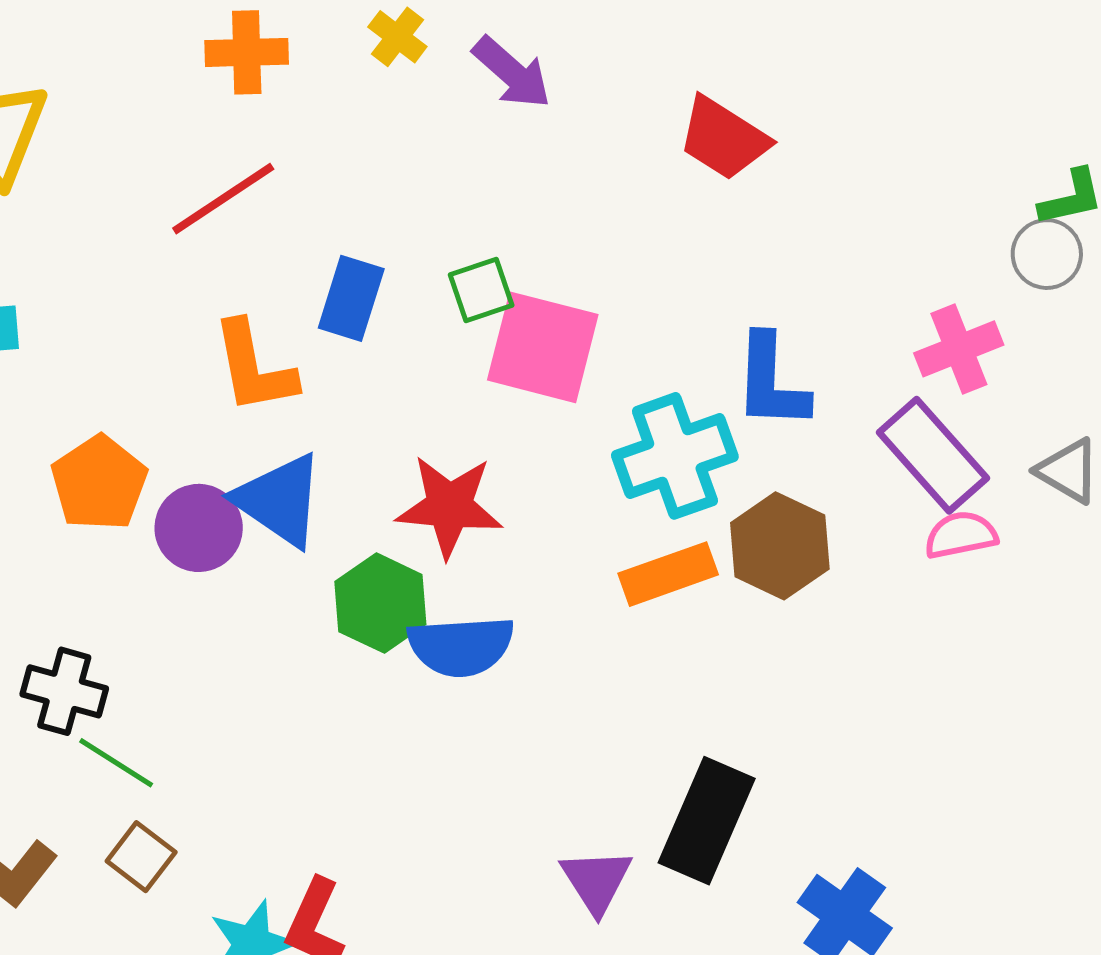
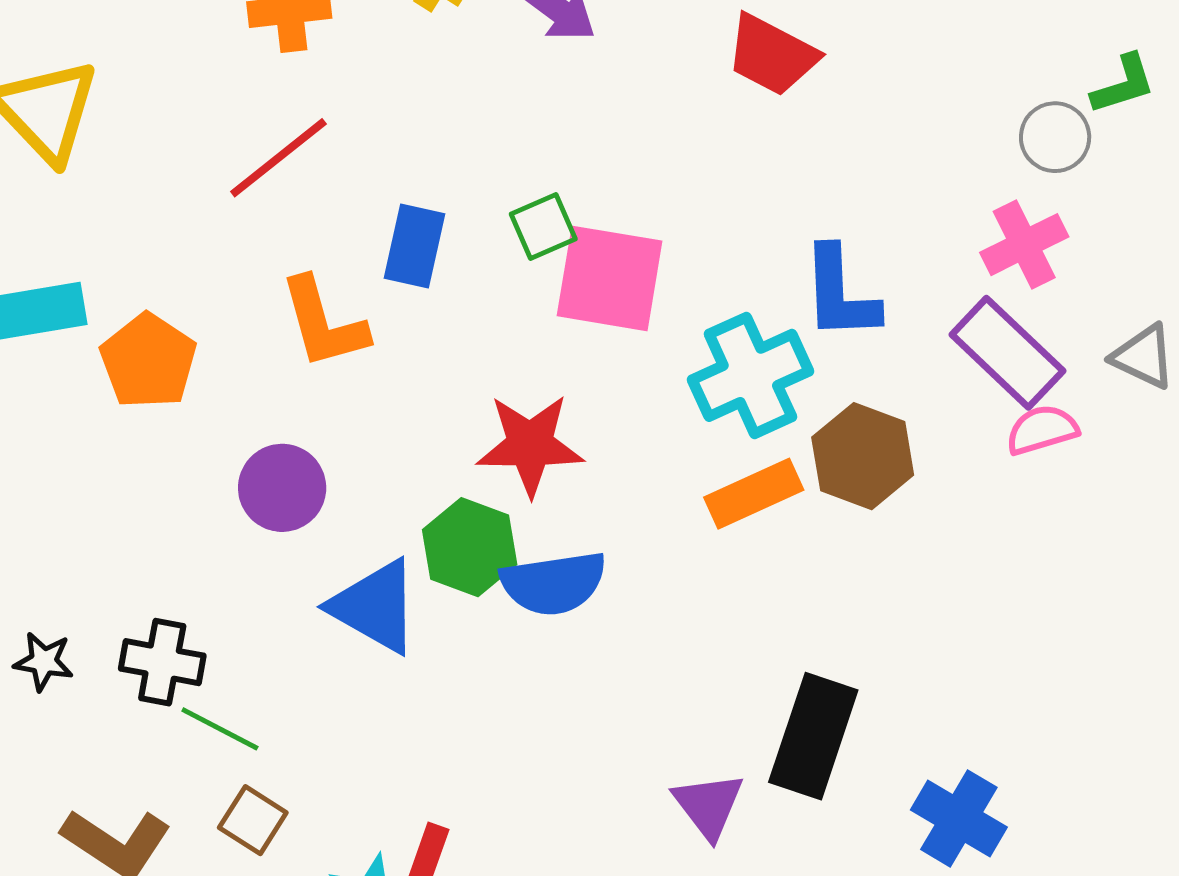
gray circle: (1047, 254) -> (1055, 137), moved
orange pentagon: (99, 483) -> (148, 361), moved
blue triangle: (279, 500) -> (375, 606), moved

